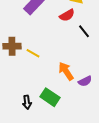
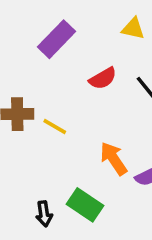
red semicircle: (67, 15) -> (103, 78), moved

